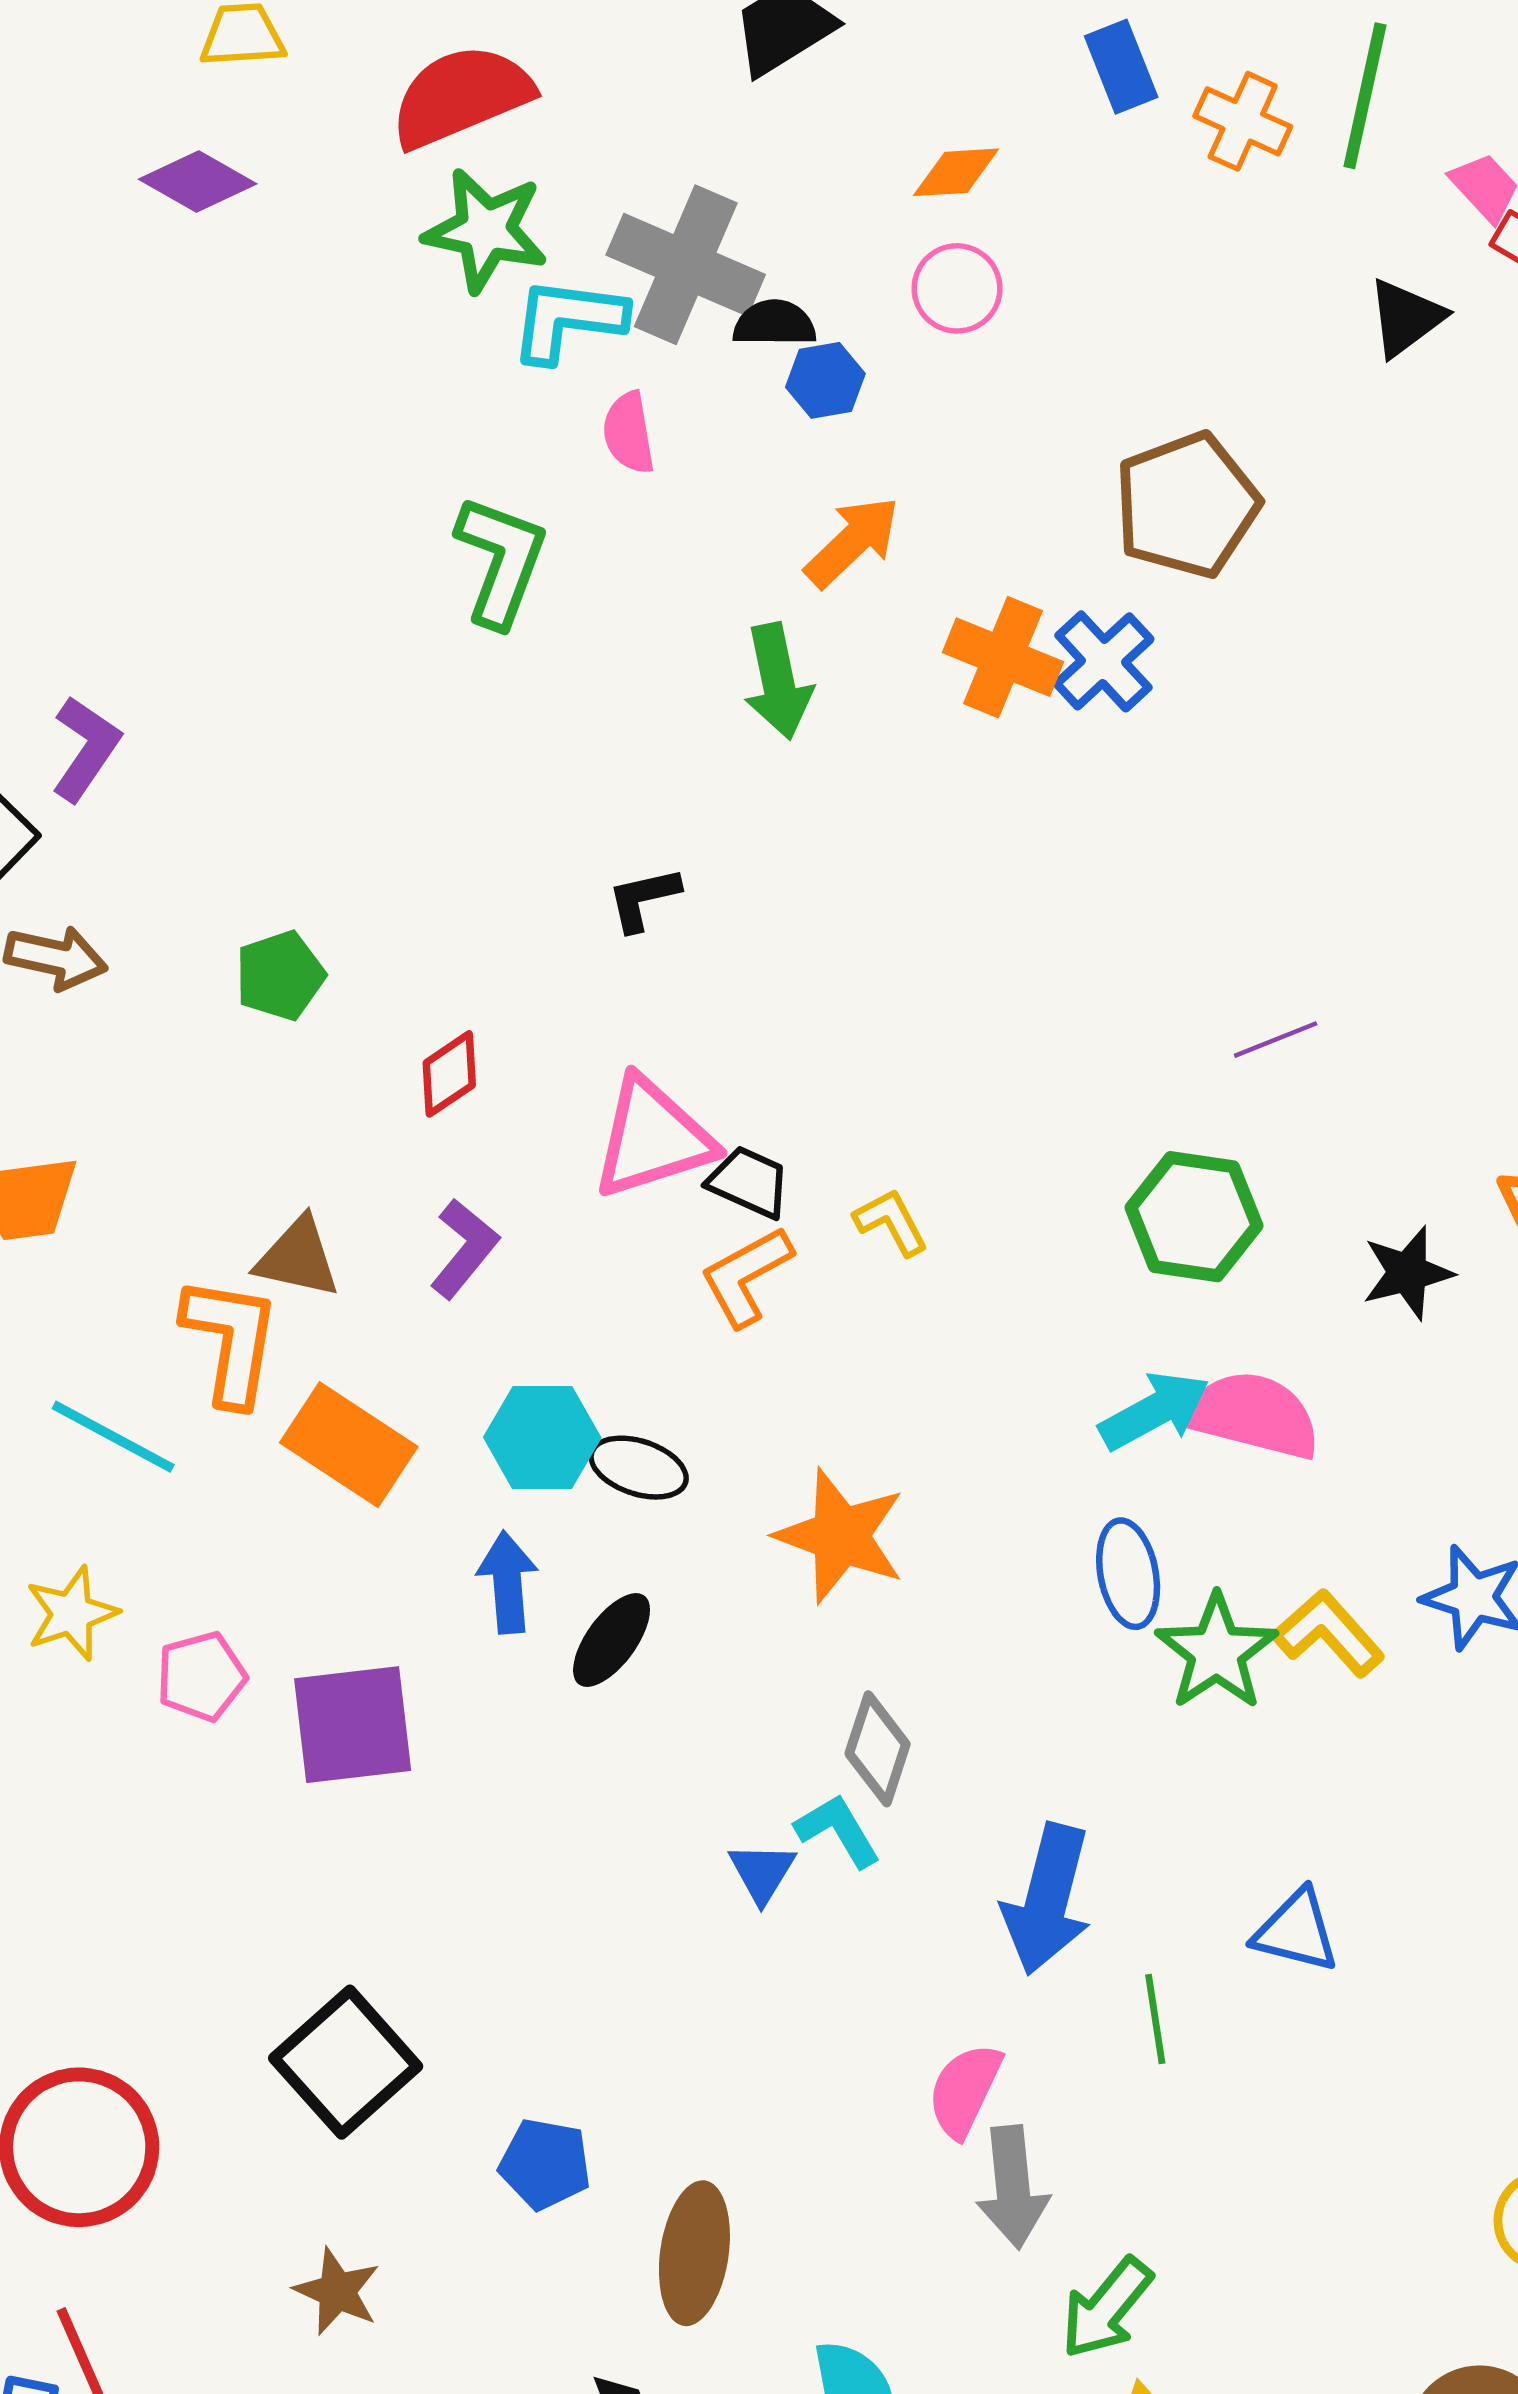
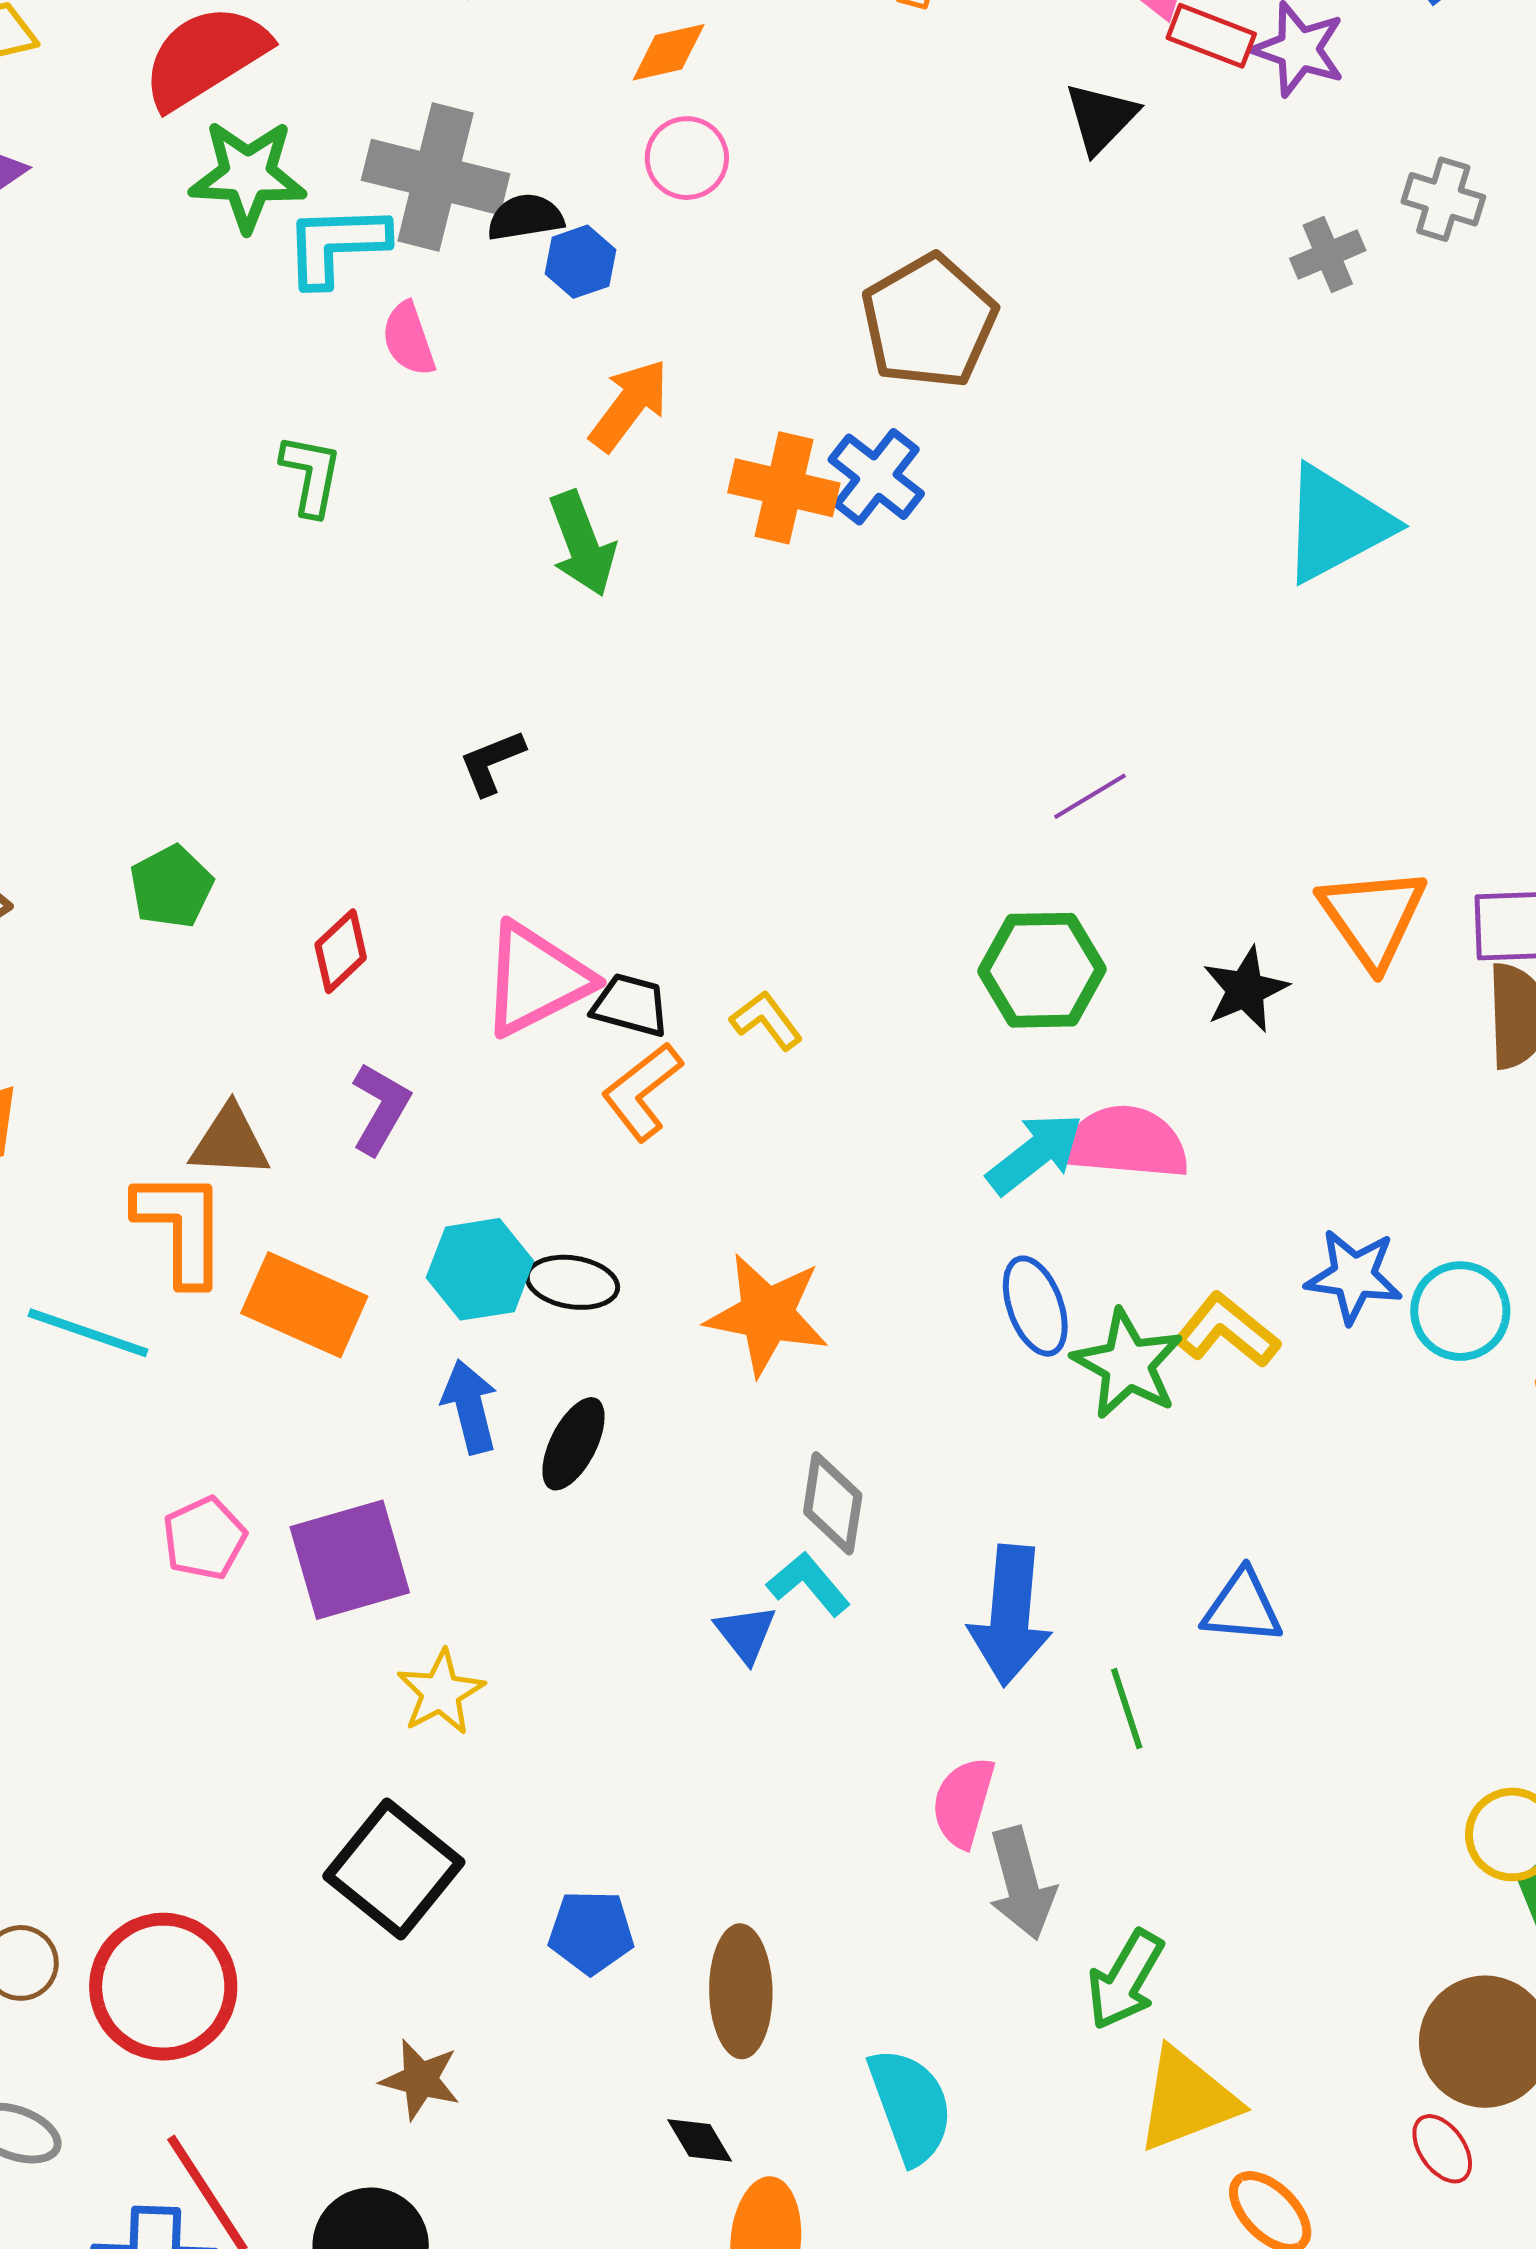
green L-shape: (501, 561) -> (311, 475), size x0.7
yellow star: (72, 1613) -> (441, 1692), moved

